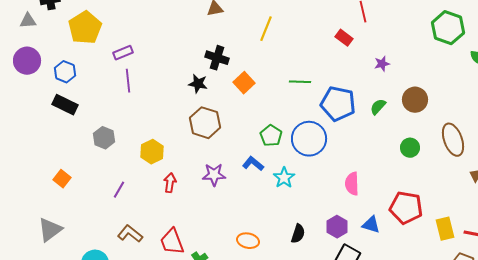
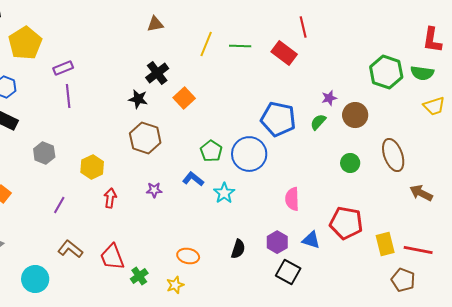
green hexagon: (448, 28) -> (386, 72), moved
red rectangle: (344, 38) -> (284, 53), size x1.4
black cross: (217, 58) -> (157, 73), turned 35
purple star: (382, 64) -> (329, 98), moved
green line: (300, 82) -> (240, 46), moved
purple star: (214, 175) -> (154, 190), size x0.7

